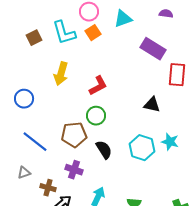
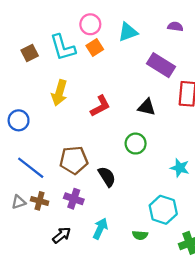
black triangle: (152, 105) -> (147, 107), moved
green circle: (96, 116) -> (136, 144), moved
cyan hexagon: (142, 148) -> (163, 210), moved
brown cross: (48, 188) -> (40, 201), moved

